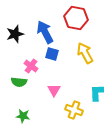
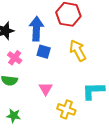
blue arrow: (45, 32) -> (36, 29), turned 30
pink cross: (31, 66) -> (15, 58), moved

